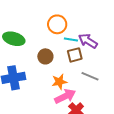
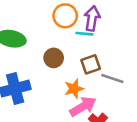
purple arrow: (88, 41) -> (92, 18), moved, turned 72
brown square: (75, 55) -> (91, 64), moved

